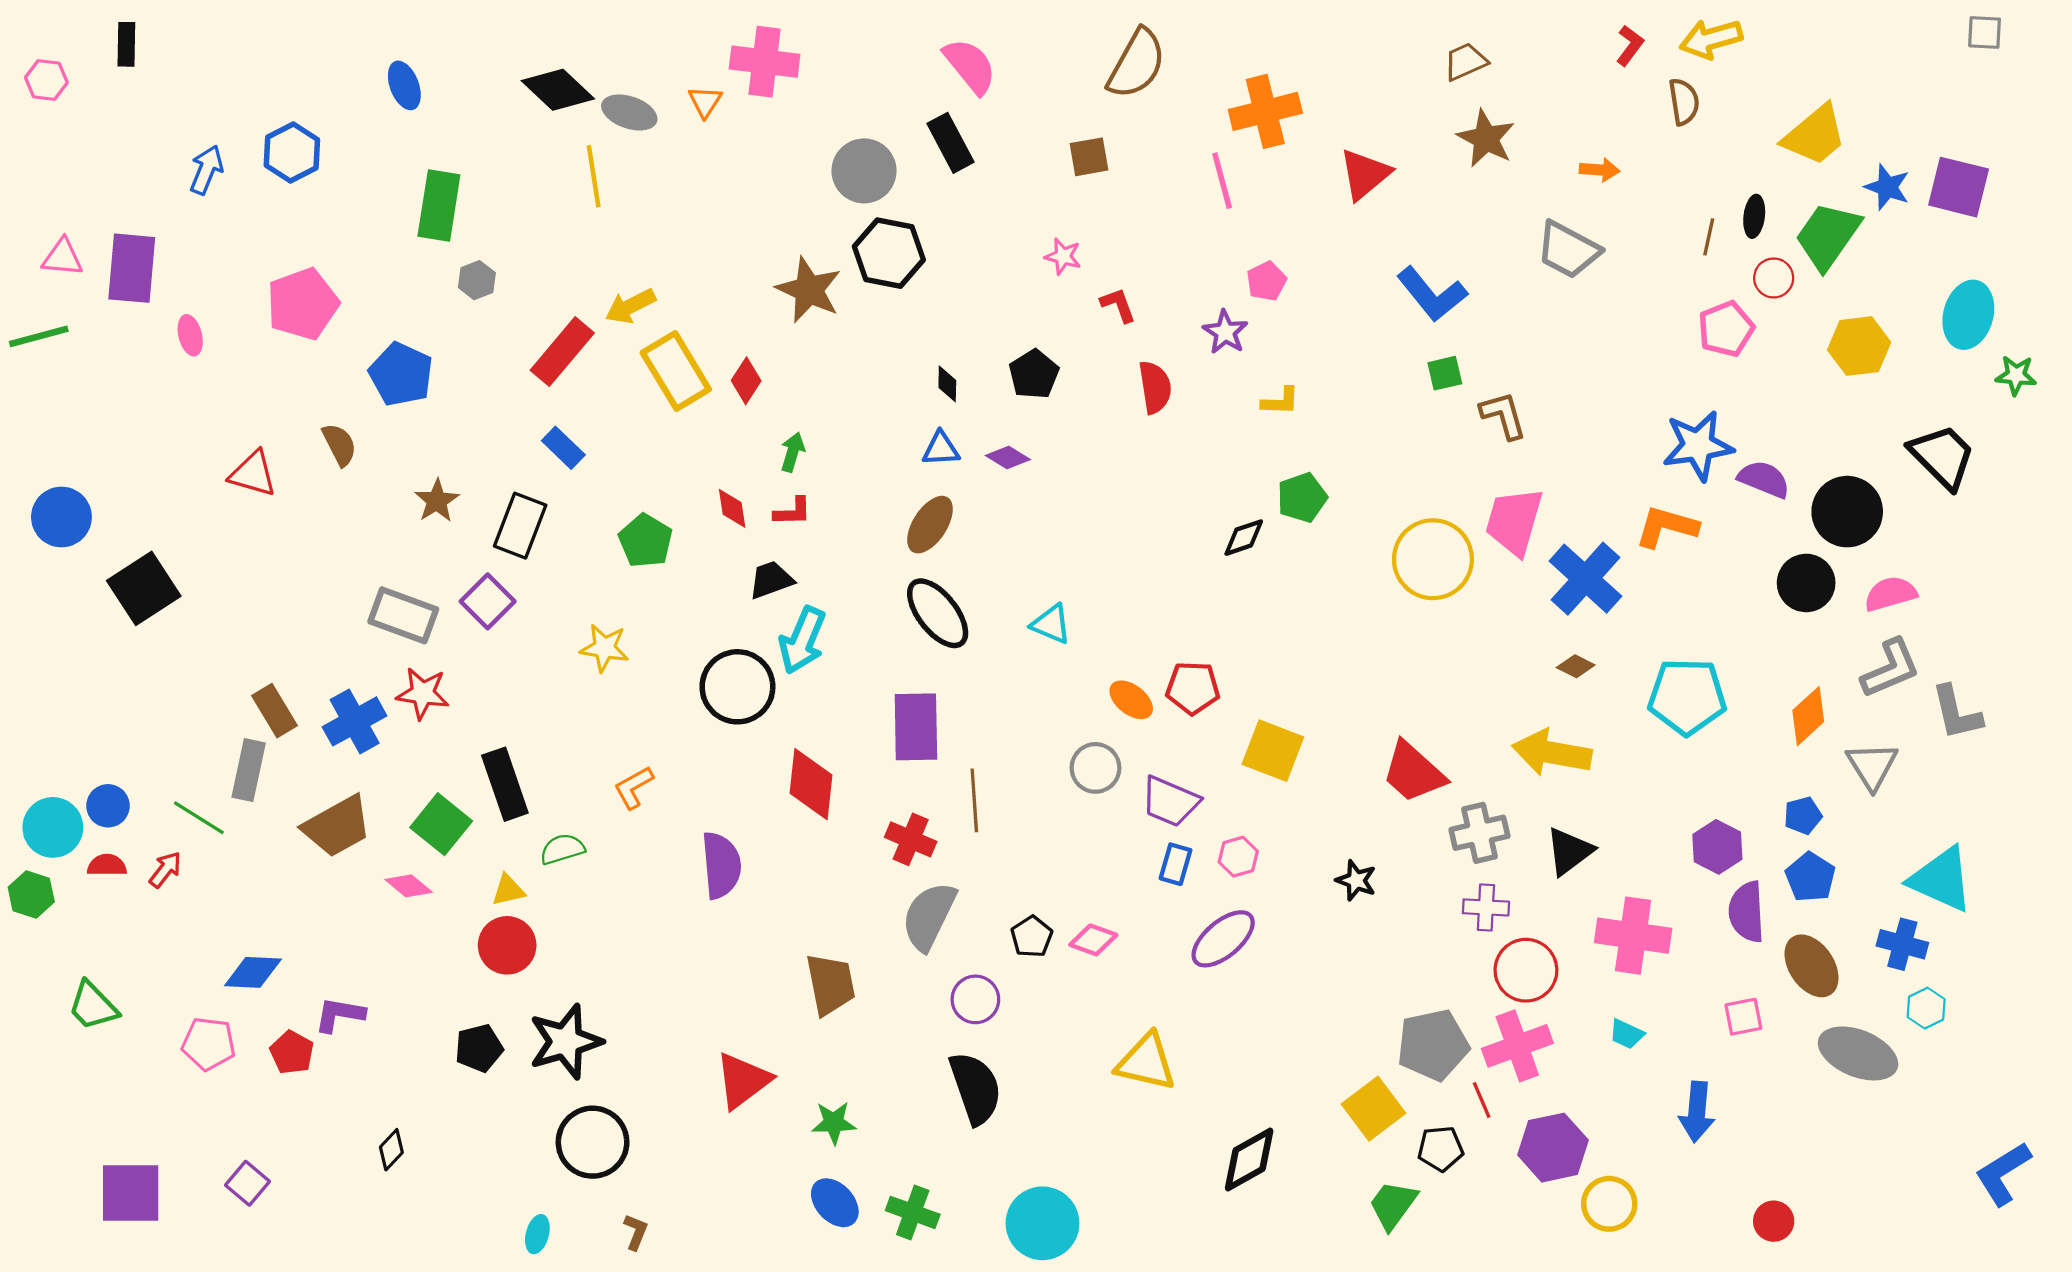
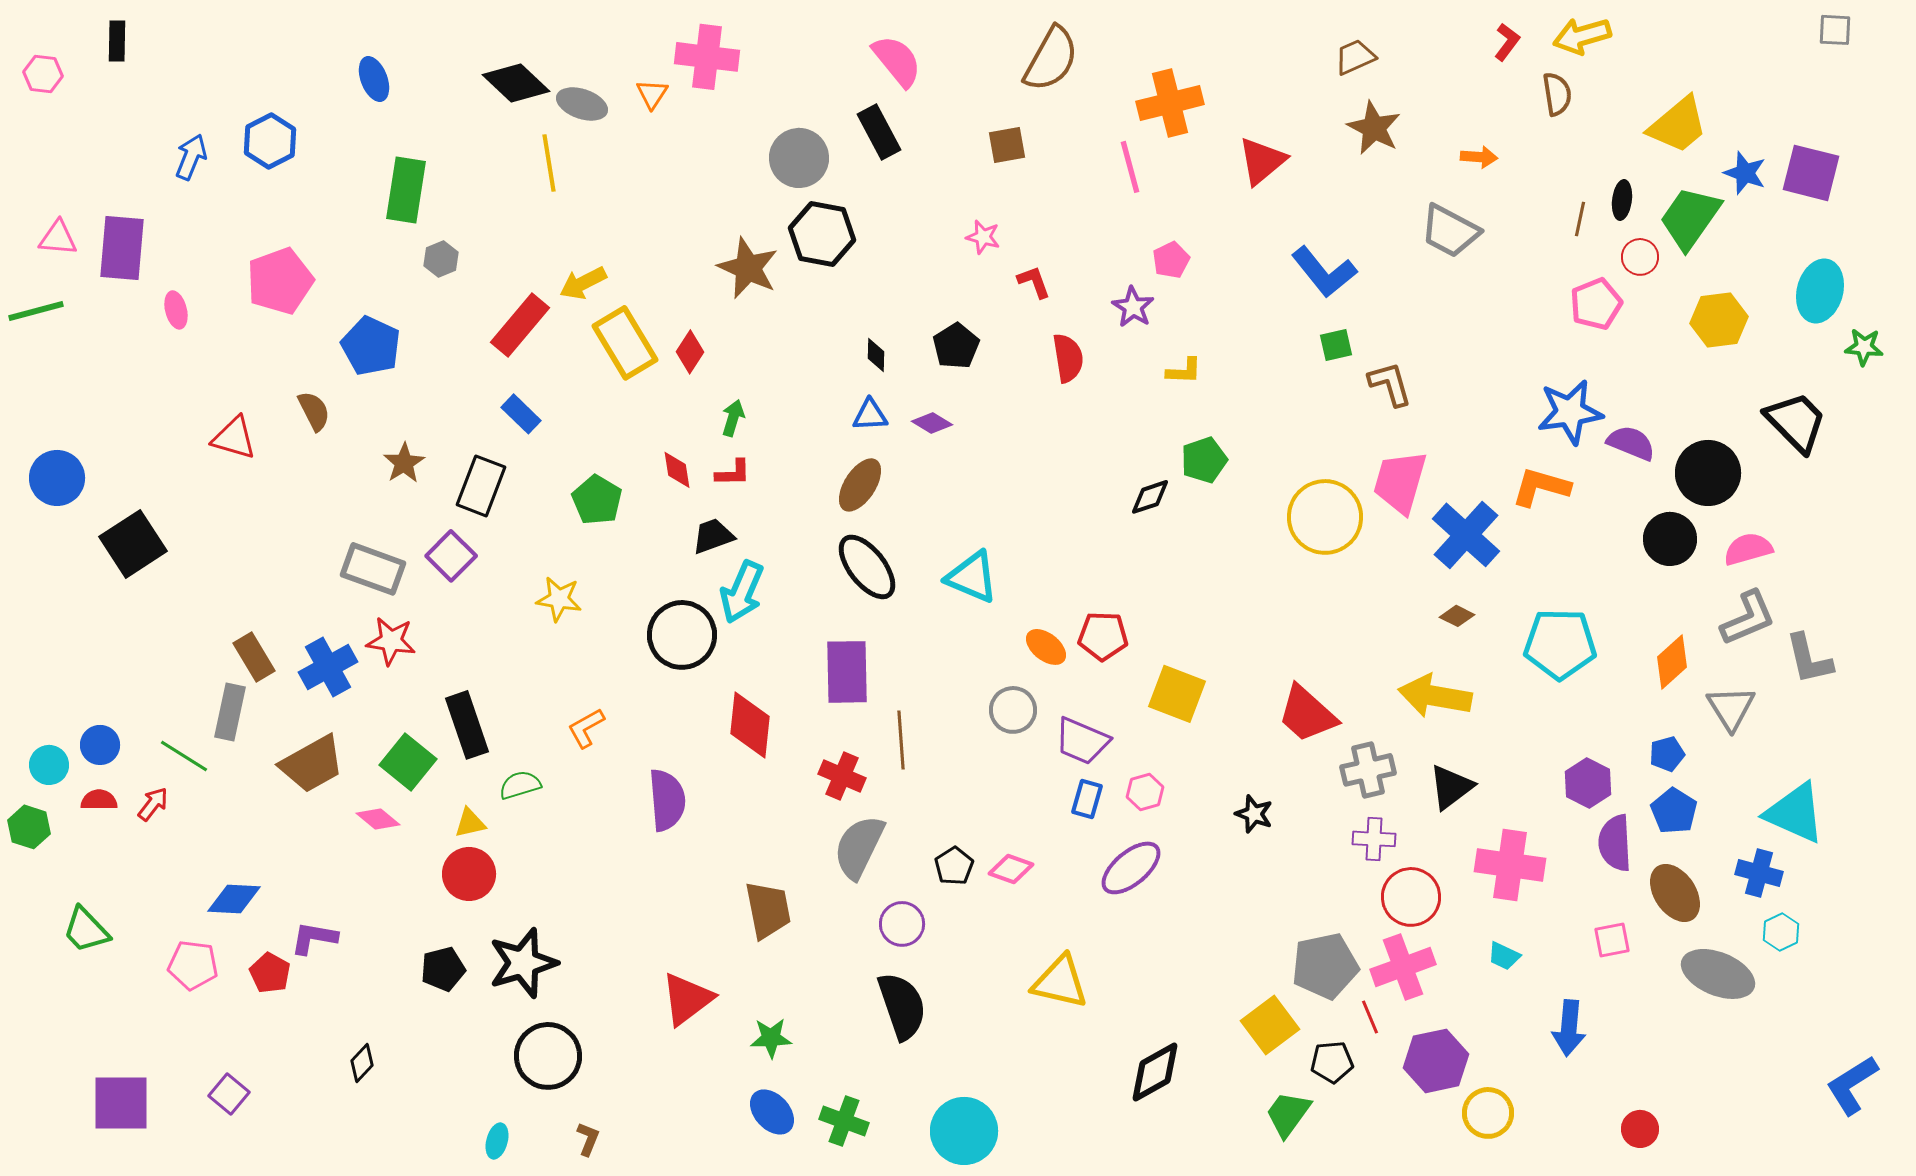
cyan triangle: (1051, 624) -> (972, 577), size x1.4
cyan circle: (53, 827) -> (49, 765), size x0.7

